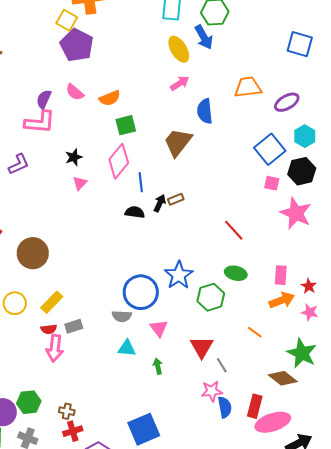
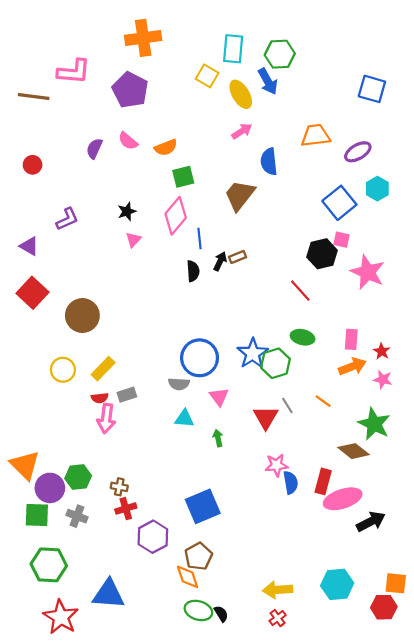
yellow square: (67, 20) -> (207, 76), moved
pink L-shape: (40, 122) -> (74, 72), moved
black hexagon: (302, 171) -> (322, 254), moved
black semicircle: (135, 212) -> (193, 271), turned 78
blue star: (179, 275) -> (253, 353), moved
gray line: (222, 365) -> (287, 406), moved

